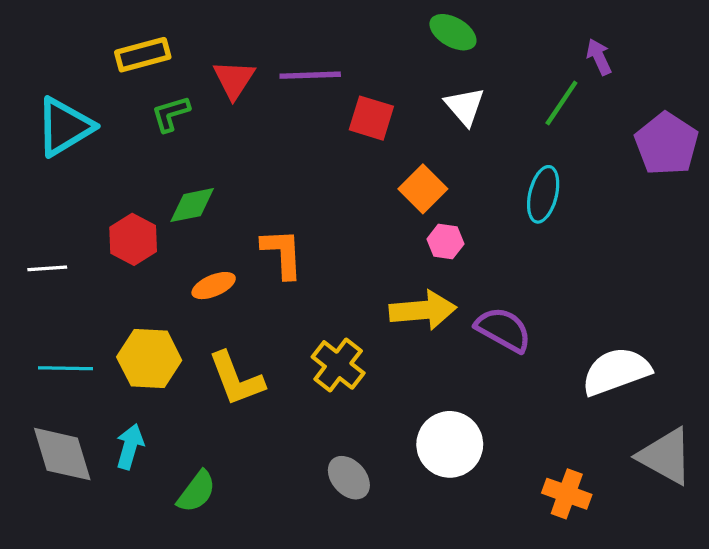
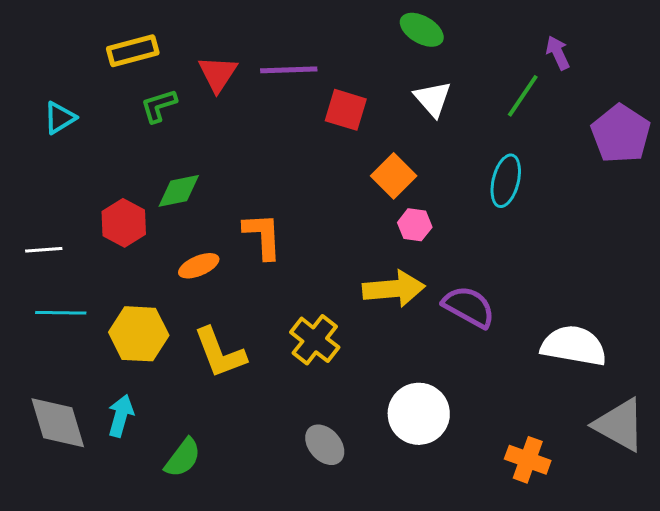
cyan triangle: (64, 127) -> (60, 118), size x0.6
cyan line: (65, 368) -> (61, 313), moved
white semicircle: (616, 371) -> (574, 346), turned 30

